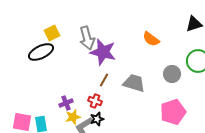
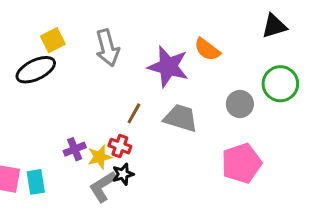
purple star: (103, 52) -> (168, 67), moved
yellow star: (73, 117) -> (100, 157), moved

